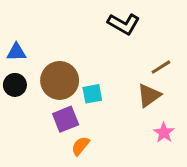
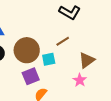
brown line: (161, 67) -> (63, 41), moved
pink star: (164, 133) -> (80, 80), moved

